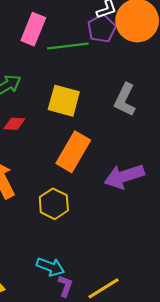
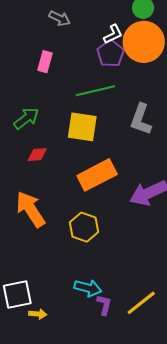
pink rectangle: (33, 29) -> (45, 62), size x0.7
green line: (68, 46) -> (95, 91), moved
orange rectangle: (73, 152) -> (97, 175), turned 39

